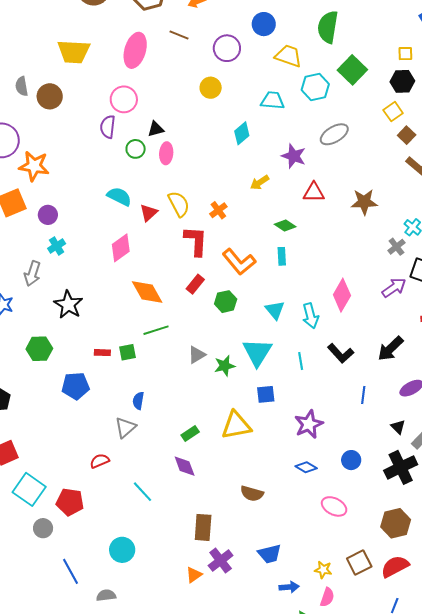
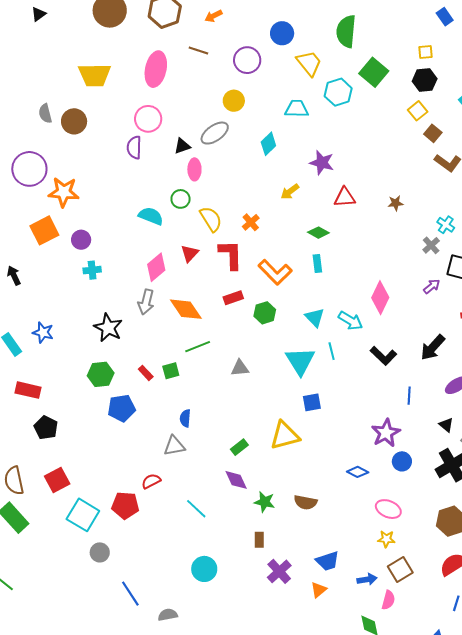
yellow trapezoid: (288, 56) -> (309, 63), turned 36
gray ellipse: (334, 134) -> (215, 133), moved
green circle: (136, 149) -> (181, 199), moved
brown star: (364, 202) -> (395, 203), size x0.6
red triangle: (149, 213) -> (190, 253), moved
cyan cross: (57, 246) -> (92, 270), turned 30
gray arrow: (32, 274) -> (146, 302), moved
red rectangle: (195, 284) -> (233, 298), turned 36
purple arrow: (394, 288) -> (432, 286), size x0.7
cyan arrow: (311, 316) -> (351, 321), turned -40
green hexagon: (39, 349) -> (101, 374), moved
red rectangle: (102, 353) -> (146, 373), turned 49
gray triangle: (197, 355) -> (240, 368), turned 30
cyan line: (301, 361) -> (332, 351), moved
green star: (225, 366) -> (265, 502), moved, turned 30
purple star: (309, 424) -> (386, 433), moved
gray triangle: (125, 427) -> (174, 446), turned 35
red pentagon: (70, 502) -> (125, 505), moved
brown rectangle: (203, 527) -> (259, 540), size x0.6
cyan circle: (122, 550) -> (204, 569), moved
brown square: (359, 563) -> (400, 569), moved
yellow star: (323, 570) -> (386, 539), moved
orange triangle: (194, 575) -> (319, 590), moved
blue arrow: (289, 587) -> (367, 579), moved

